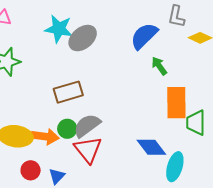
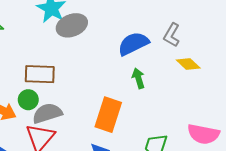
orange rectangle: (176, 103) -> (108, 115), moved
green circle: (67, 129) -> (28, 100), moved

